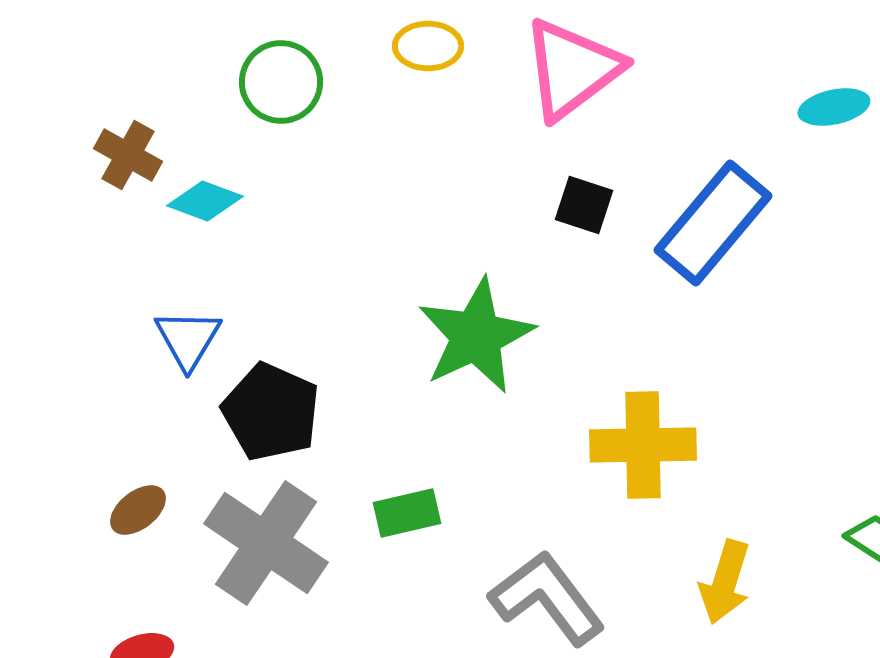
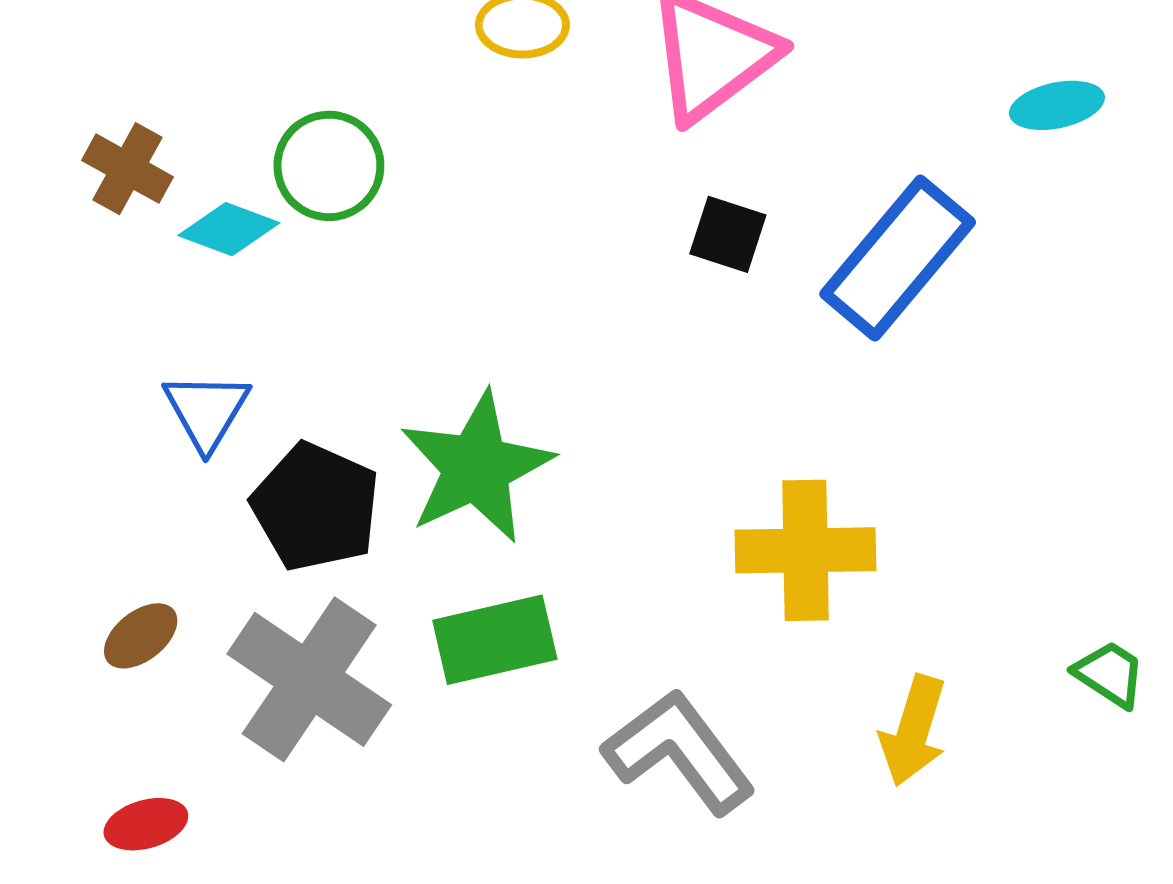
green circle: (281, 82) -> (329, 166), moved
green star: (476, 336) -> (476, 467), moved
green rectangle: (407, 513) -> (495, 640), size x1.4

